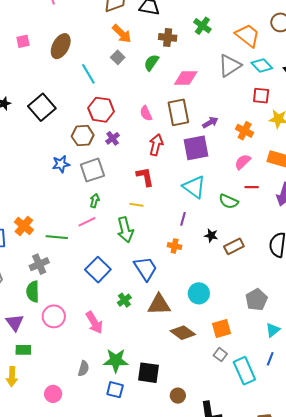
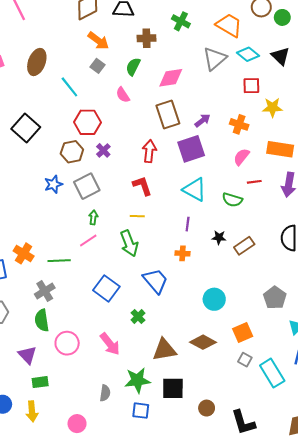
pink semicircle: (146, 113) -> (123, 95), moved
brown triangle: (159, 304) -> (164, 350), moved

